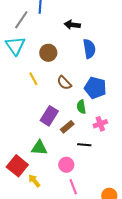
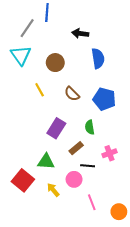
green semicircle: (81, 107) -> (90, 127), moved
pink cross: (100, 124) -> (109, 153), moved
brown rectangle: (67, 127) -> (76, 148), moved
black line: (84, 145) -> (88, 166), moved
yellow arrow: (34, 181) -> (53, 190), moved
pink line: (73, 187) -> (92, 202), moved

